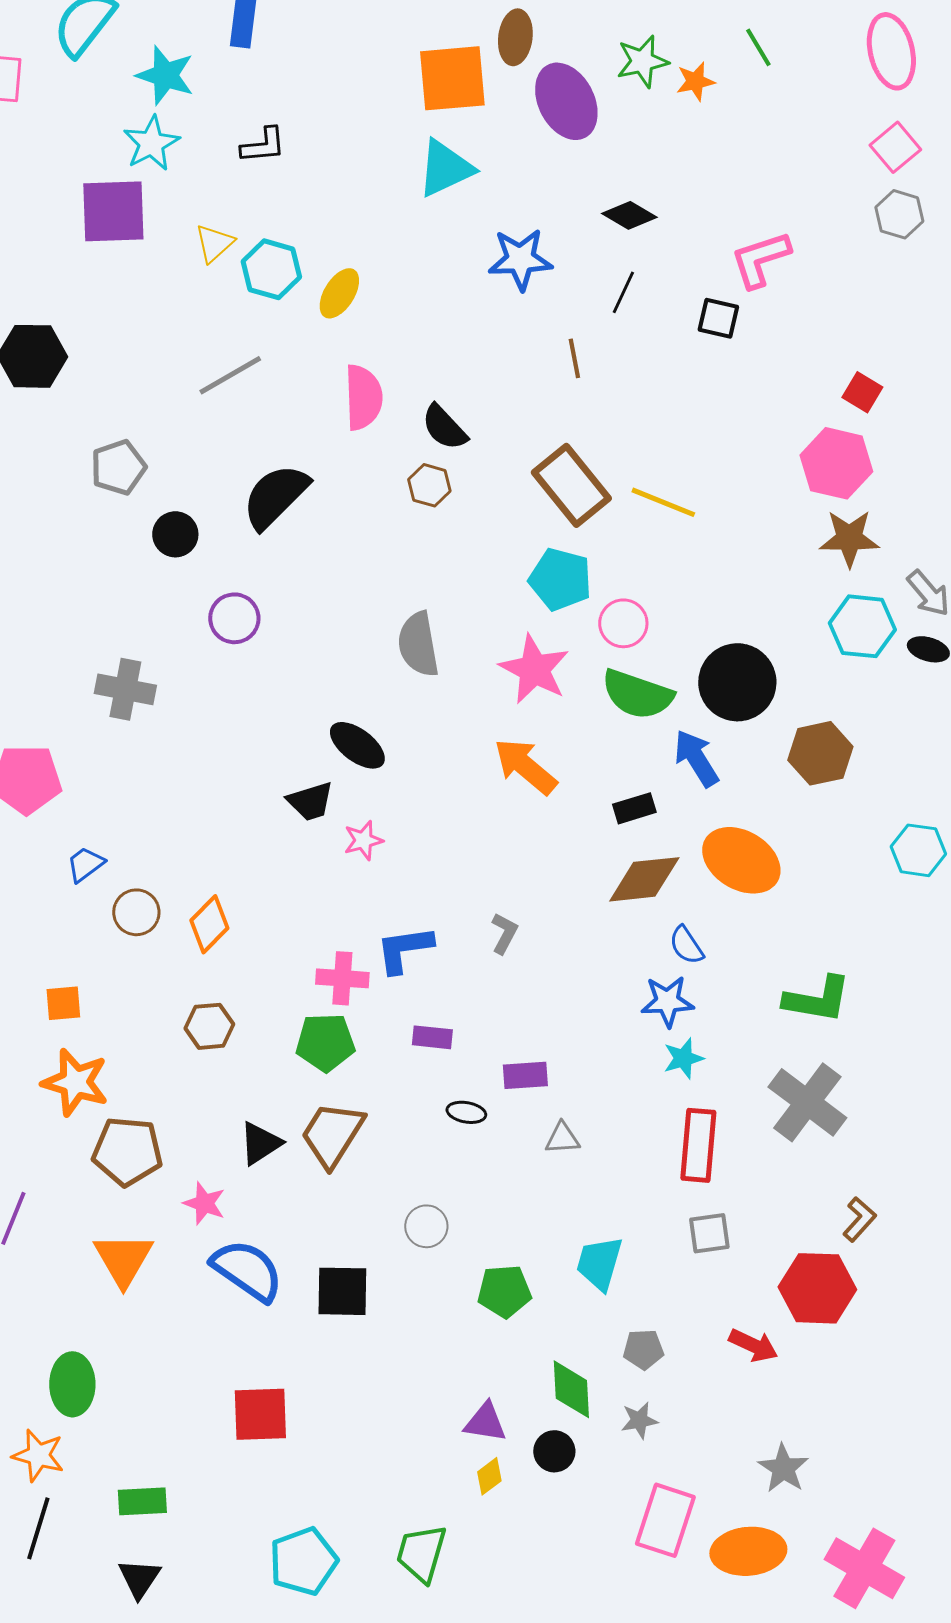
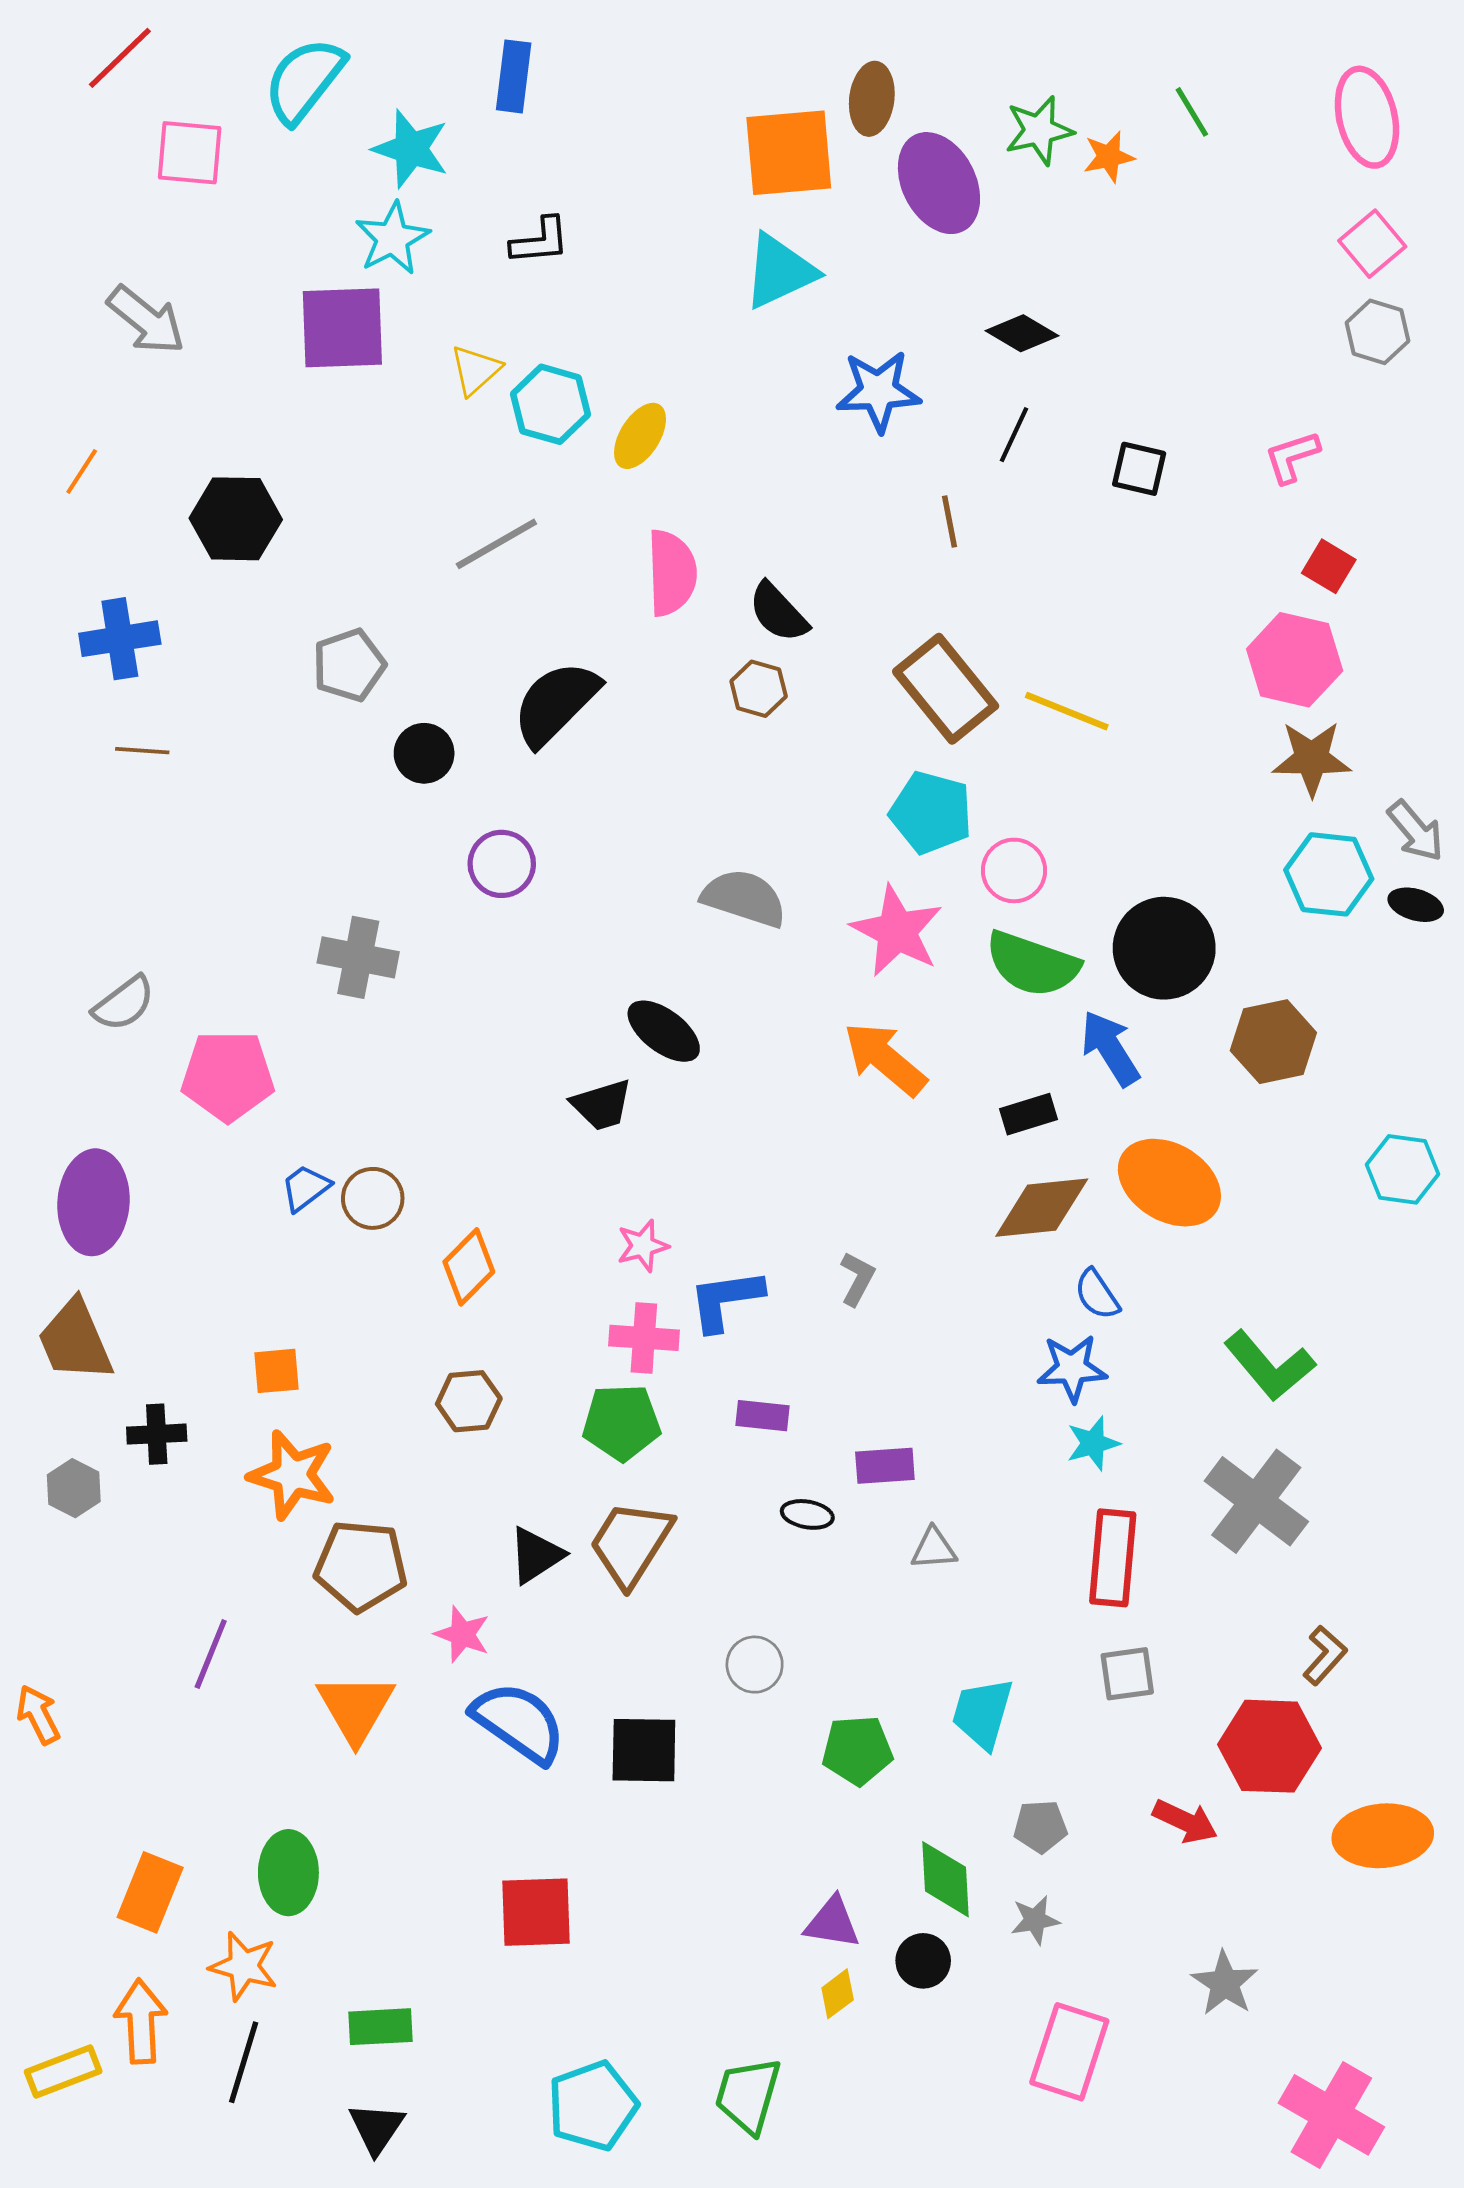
pink L-shape: (760, 259) -> (1292, 457), moved, size x0.7
gray semicircle: (418, 644) -> (744, 898), turned 118
pink star: (363, 840) -> (643, 1246), moved
brown circle: (136, 912) -> (373, 1198), moved
green L-shape: (817, 999) -> (1269, 1366), turned 40
orange ellipse: (748, 1551) -> (1383, 1836), moved

